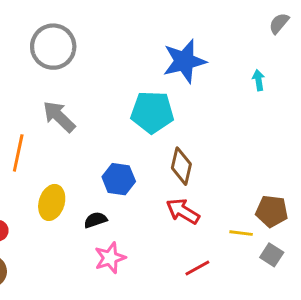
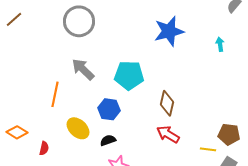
cyan pentagon: (152, 112) -> (129, 75), moved
blue hexagon: (119, 179) -> (109, 109), moved
yellow ellipse: (52, 202) -> (78, 128), turned -65

